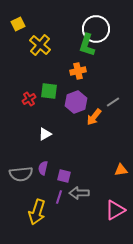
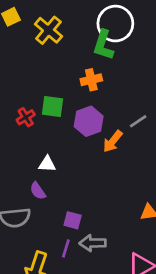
yellow cross: (40, 45) -> (48, 30), moved
white triangle: (45, 134) -> (47, 164), turned 32
purple semicircle: (43, 168) -> (38, 191), moved, turned -48

